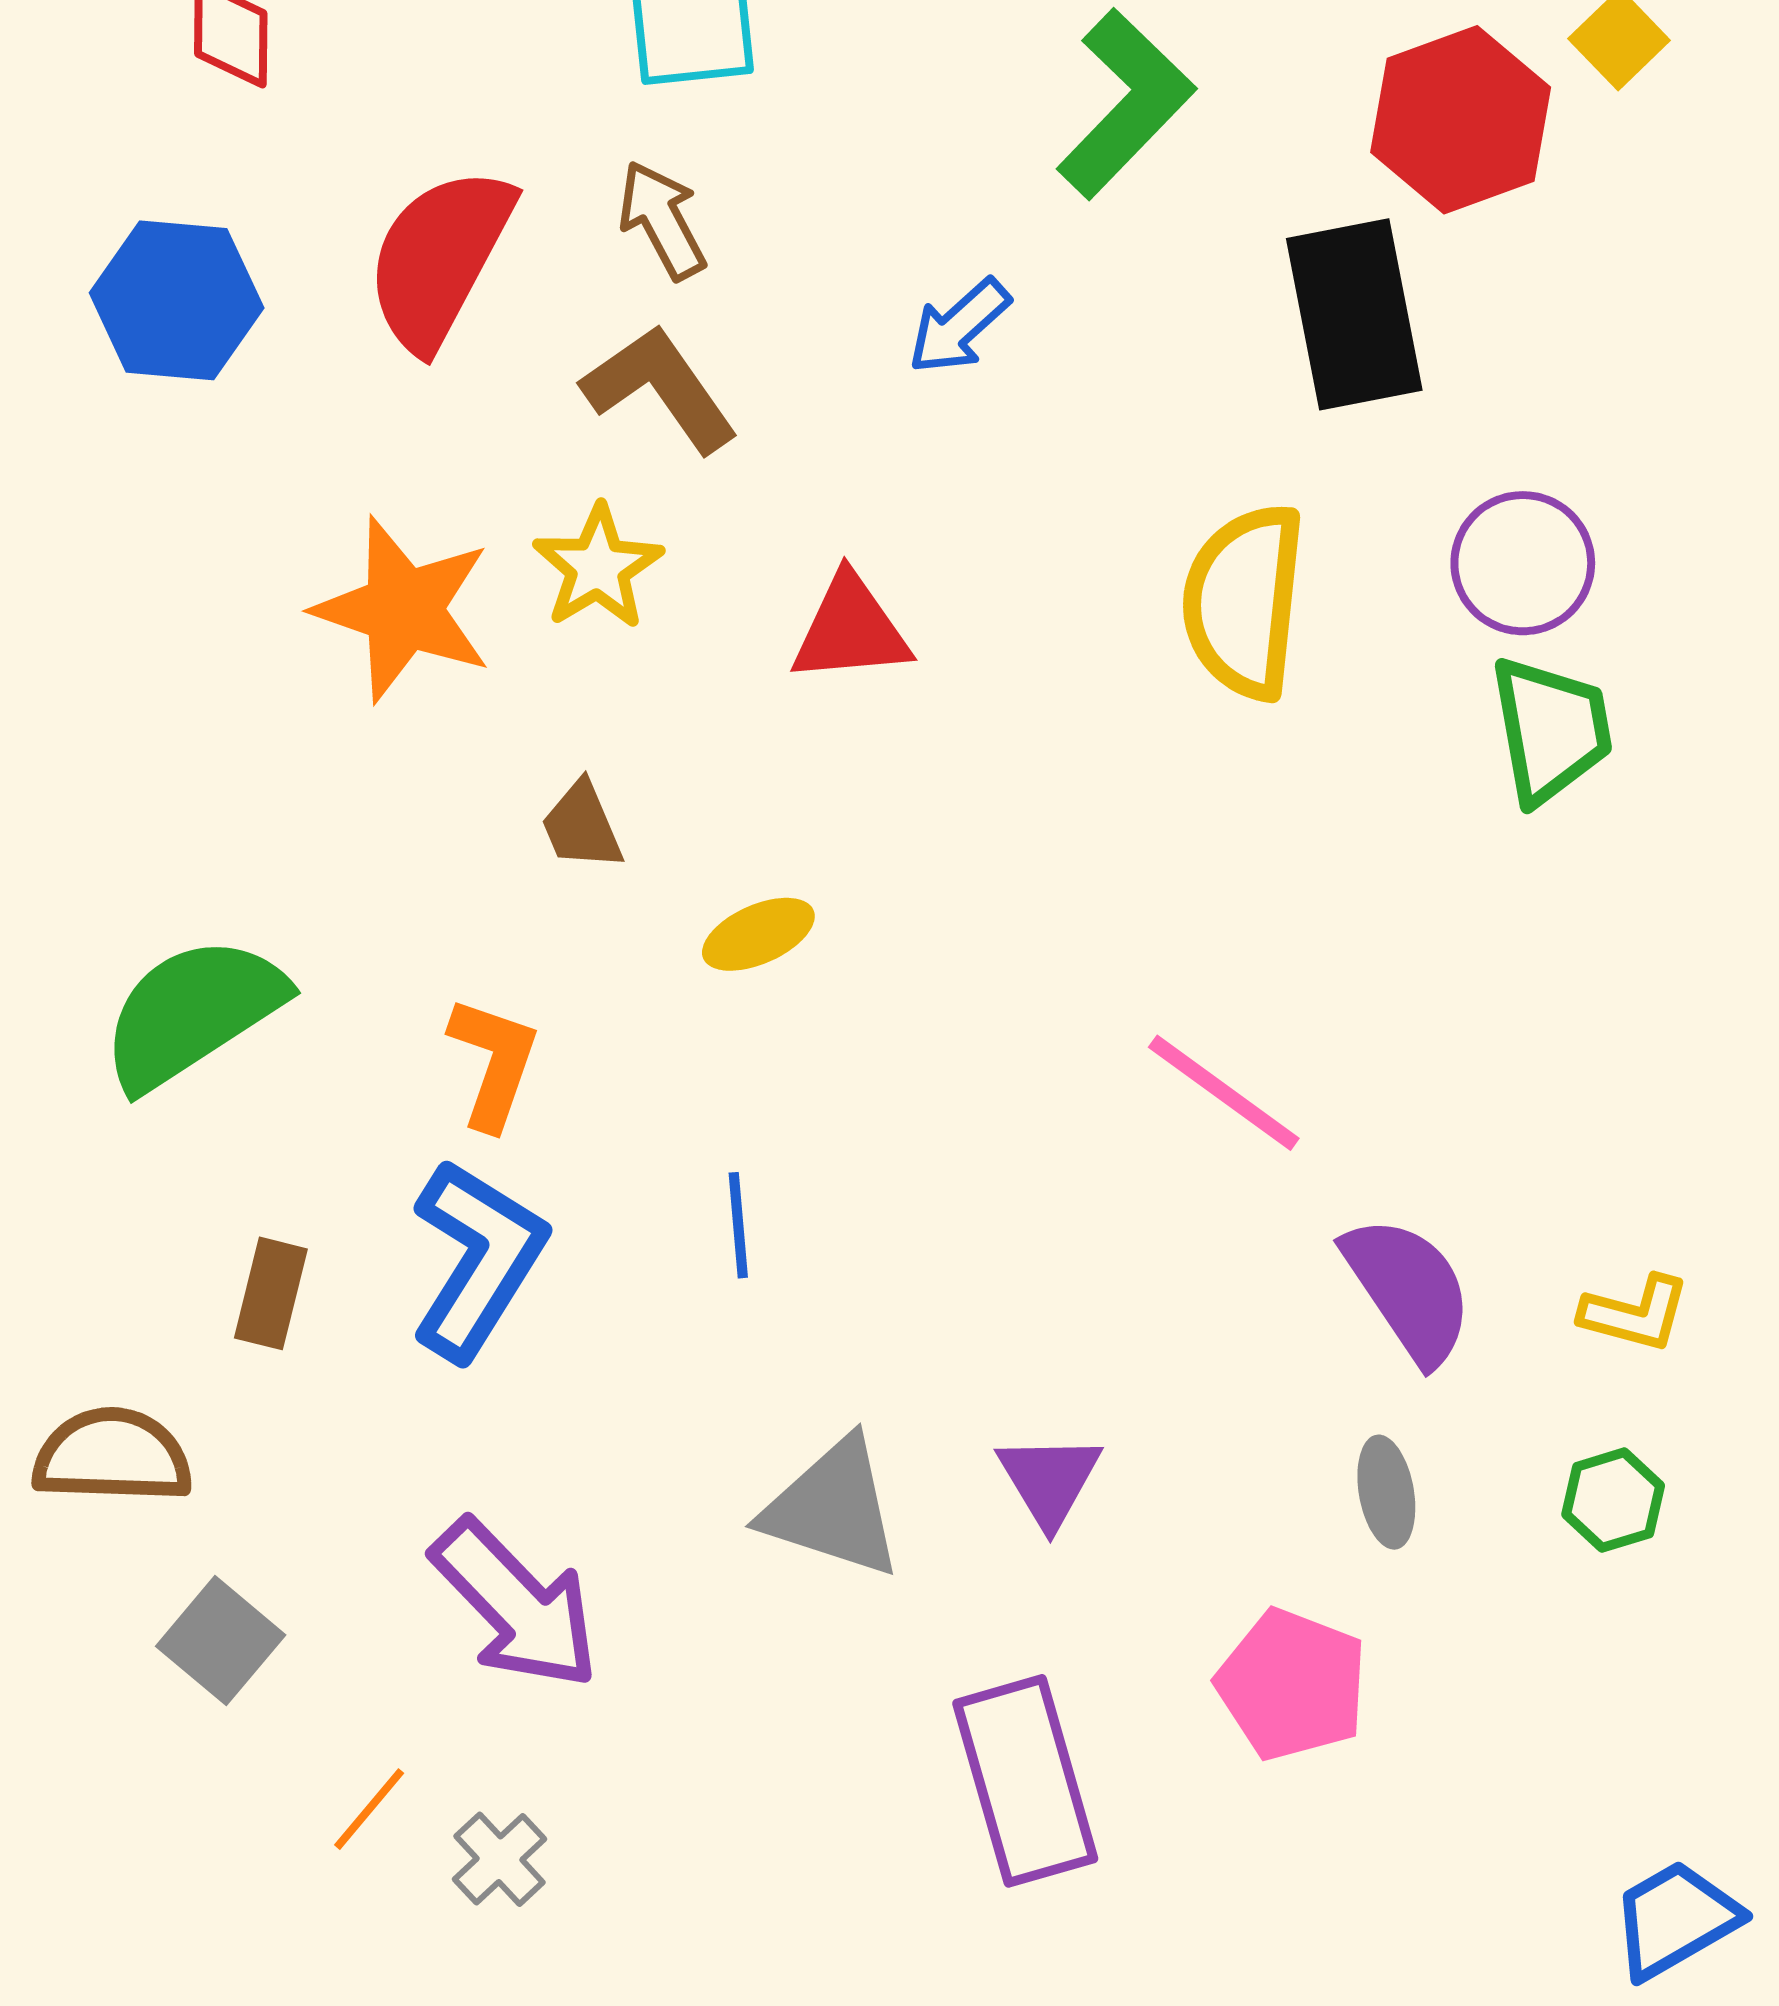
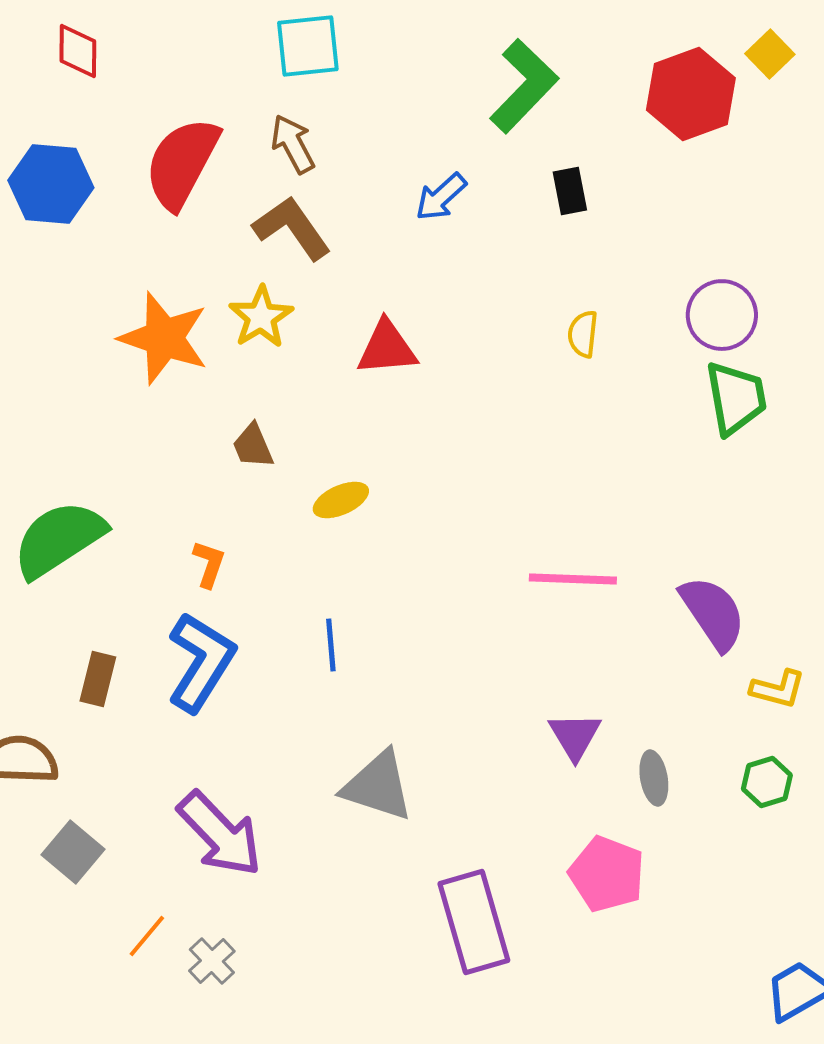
black rectangle: (1354, 314) -> (570, 191), moved, size x0.5
yellow semicircle: (1244, 601) -> (583, 334), size x0.5
orange L-shape: (494, 1063) -> (209, 564), size x0.7
pink line: (1224, 1093) -> (573, 579), turned -34
purple semicircle: (1408, 1289) -> (713, 613), moved
purple triangle: (1049, 1480) -> (575, 736), moved

